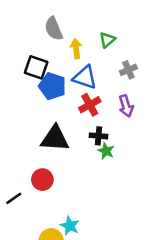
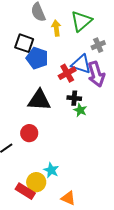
green triangle: (107, 40) -> (81, 21), size x1.6
blue triangle: (85, 77) -> (81, 64), moved
purple arrow: (126, 106) -> (96, 74), size x1.4

